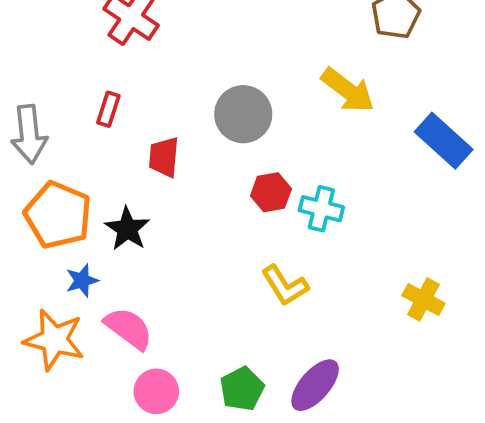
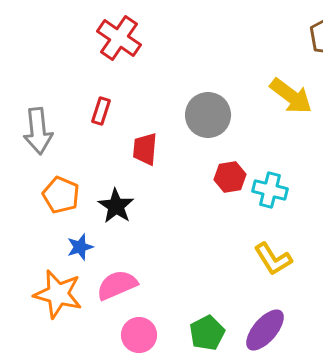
orange pentagon: (58, 215) -> (61, 195), size x0.7
yellow L-shape: (285, 286) -> (273, 259), moved
pink semicircle: (129, 328) -> (117, 285), turned -60

